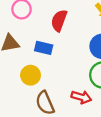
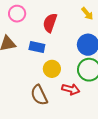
yellow circle: (31, 75) -> (52, 69), moved

